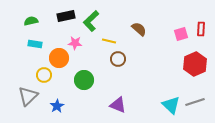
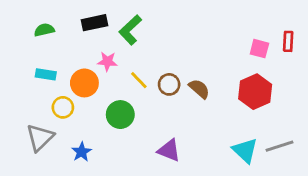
brown semicircle: (139, 29) -> (199, 89), moved
pink square: (181, 34) -> (259, 49), turned 32
yellow line: (109, 41) -> (139, 80), moved, turned 32
cyan rectangle: (35, 44) -> (46, 74), moved
red hexagon: (195, 64) -> (255, 92), moved

